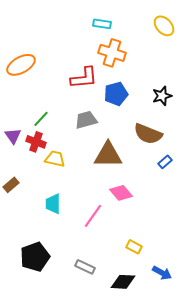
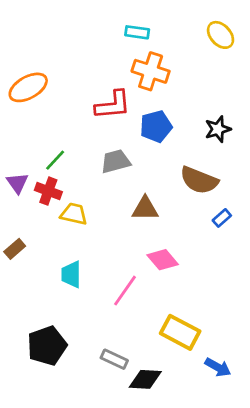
brown triangle: (108, 155) -> (145, 209), size x0.7
yellow rectangle: (134, 247) -> (180, 332), size x1.8
black diamond: (123, 282) -> (145, 379), moved

